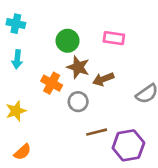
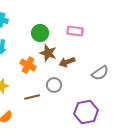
gray circle: (78, 102) -> (54, 85), moved
brown line: (97, 132) -> (32, 97), moved

